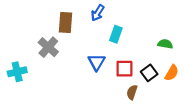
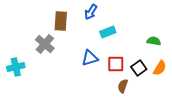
cyan rectangle: (116, 34) -> (108, 32), turned 49
blue triangle: (97, 62) -> (90, 58), turned 42

